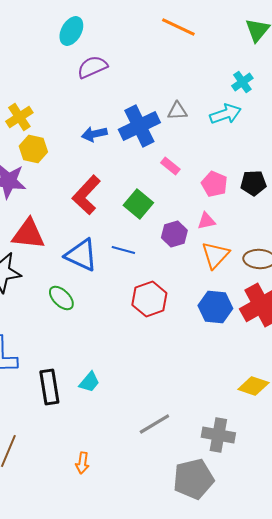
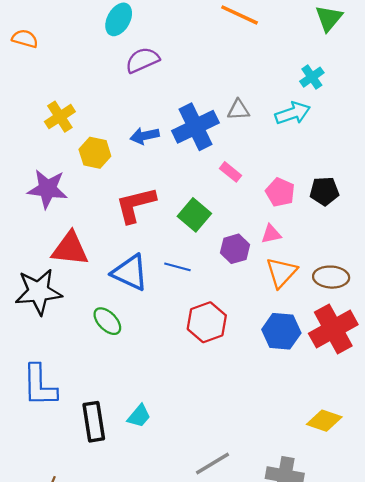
yellow hexagon: (33, 149) -> (95, 153), moved
red L-shape: (86, 195) -> (136, 205), turned 33

